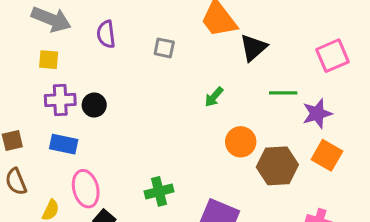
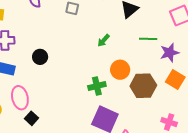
black circle: (94, 105) -> (40, 57), moved
green cross: (159, 191) -> (97, 86), moved

